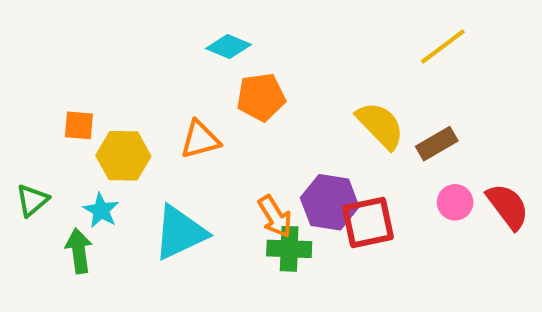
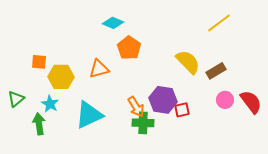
orange pentagon: (261, 97) -> (129, 48), turned -30
red square: (368, 223) -> (182, 110), size x0.6

